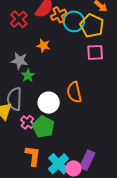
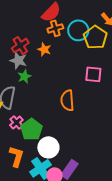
orange cross: (59, 15) -> (55, 28), moved
red cross: (19, 19) -> (20, 45), moved
pink square: (95, 52) -> (93, 74), moved
white circle: (49, 103) -> (48, 147), moved

